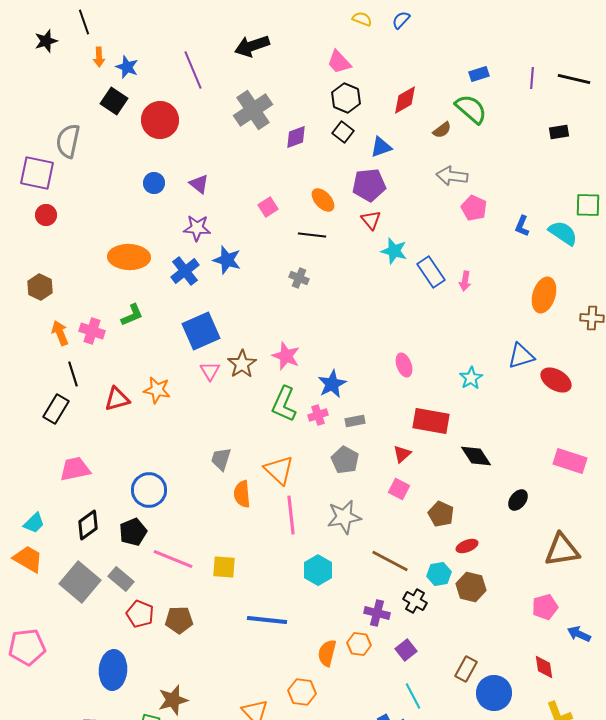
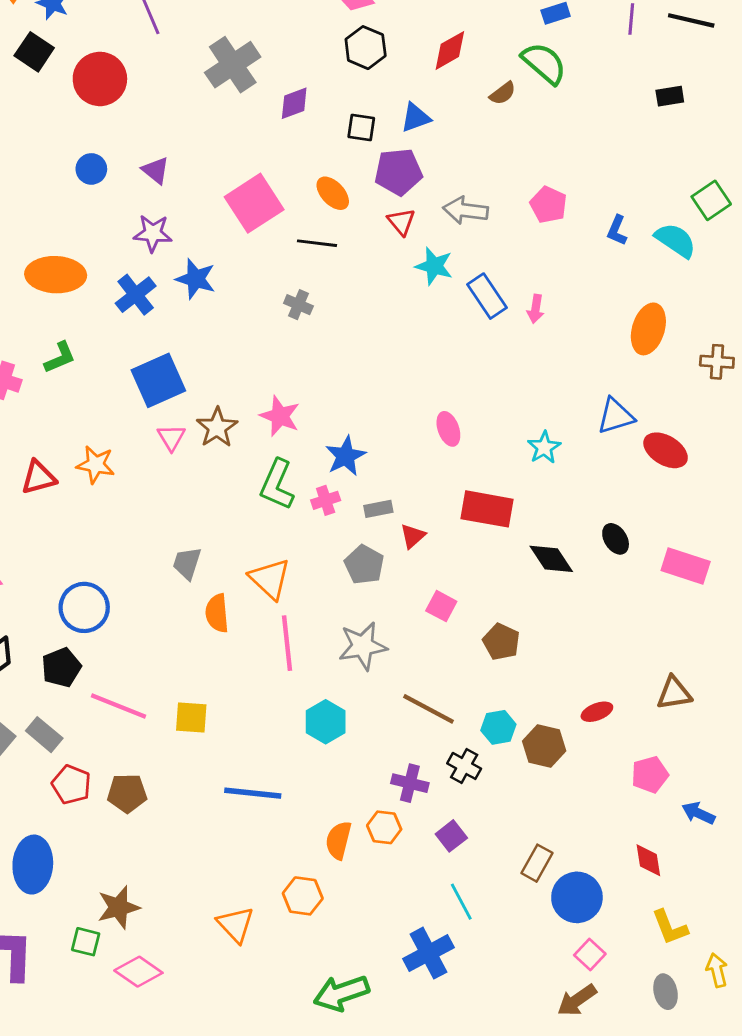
black square: (343, 132) -> (361, 128), moved, turned -30
gray arrow: (452, 176) -> (466, 210), moved
green square: (588, 205) -> (711, 200), turned -36
pink square: (268, 207) -> (254, 203), size x2.0
red triangle: (402, 454) -> (413, 536), moved
black ellipse: (518, 500) -> (616, 539), moved, turned -70
red ellipse: (467, 546) -> (597, 712), moved
brown triangle: (562, 550) -> (674, 693), size x0.7

